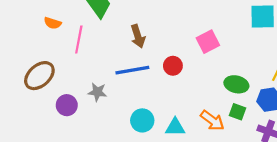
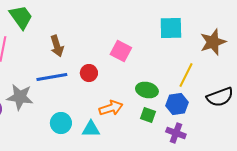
pink square: (208, 42) -> (121, 51), turned -35
gray star: (97, 92) -> (20, 97), size x1.5
orange arrow: (212, 120) -> (111, 108), moved, turned -55

